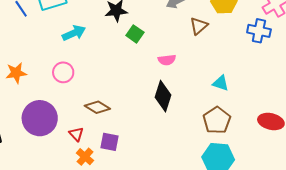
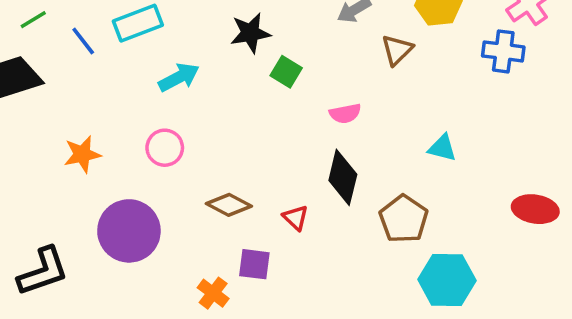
brown pentagon: (217, 120) -> (404, 219), moved
red triangle: (76, 134) -> (296, 218), moved

